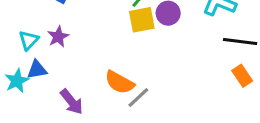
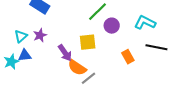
yellow square: (142, 20) -> (88, 42), moved
orange rectangle: (242, 76) -> (128, 57), moved
purple arrow: (72, 102) -> (65, 53), moved

